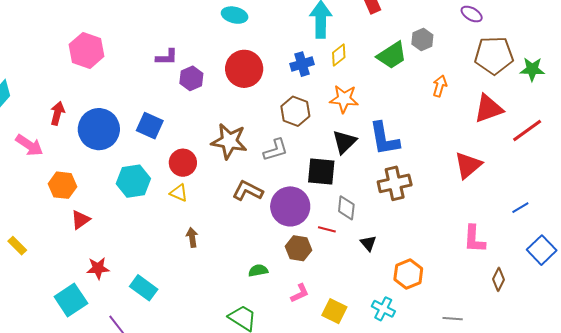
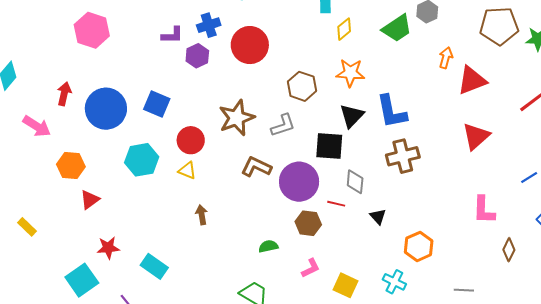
blue cross: (302, 64) -> (209, 25), moved
red triangle: (488, 109) -> (472, 80), moved
brown star: (229, 141) -> (237, 118), turned -30

